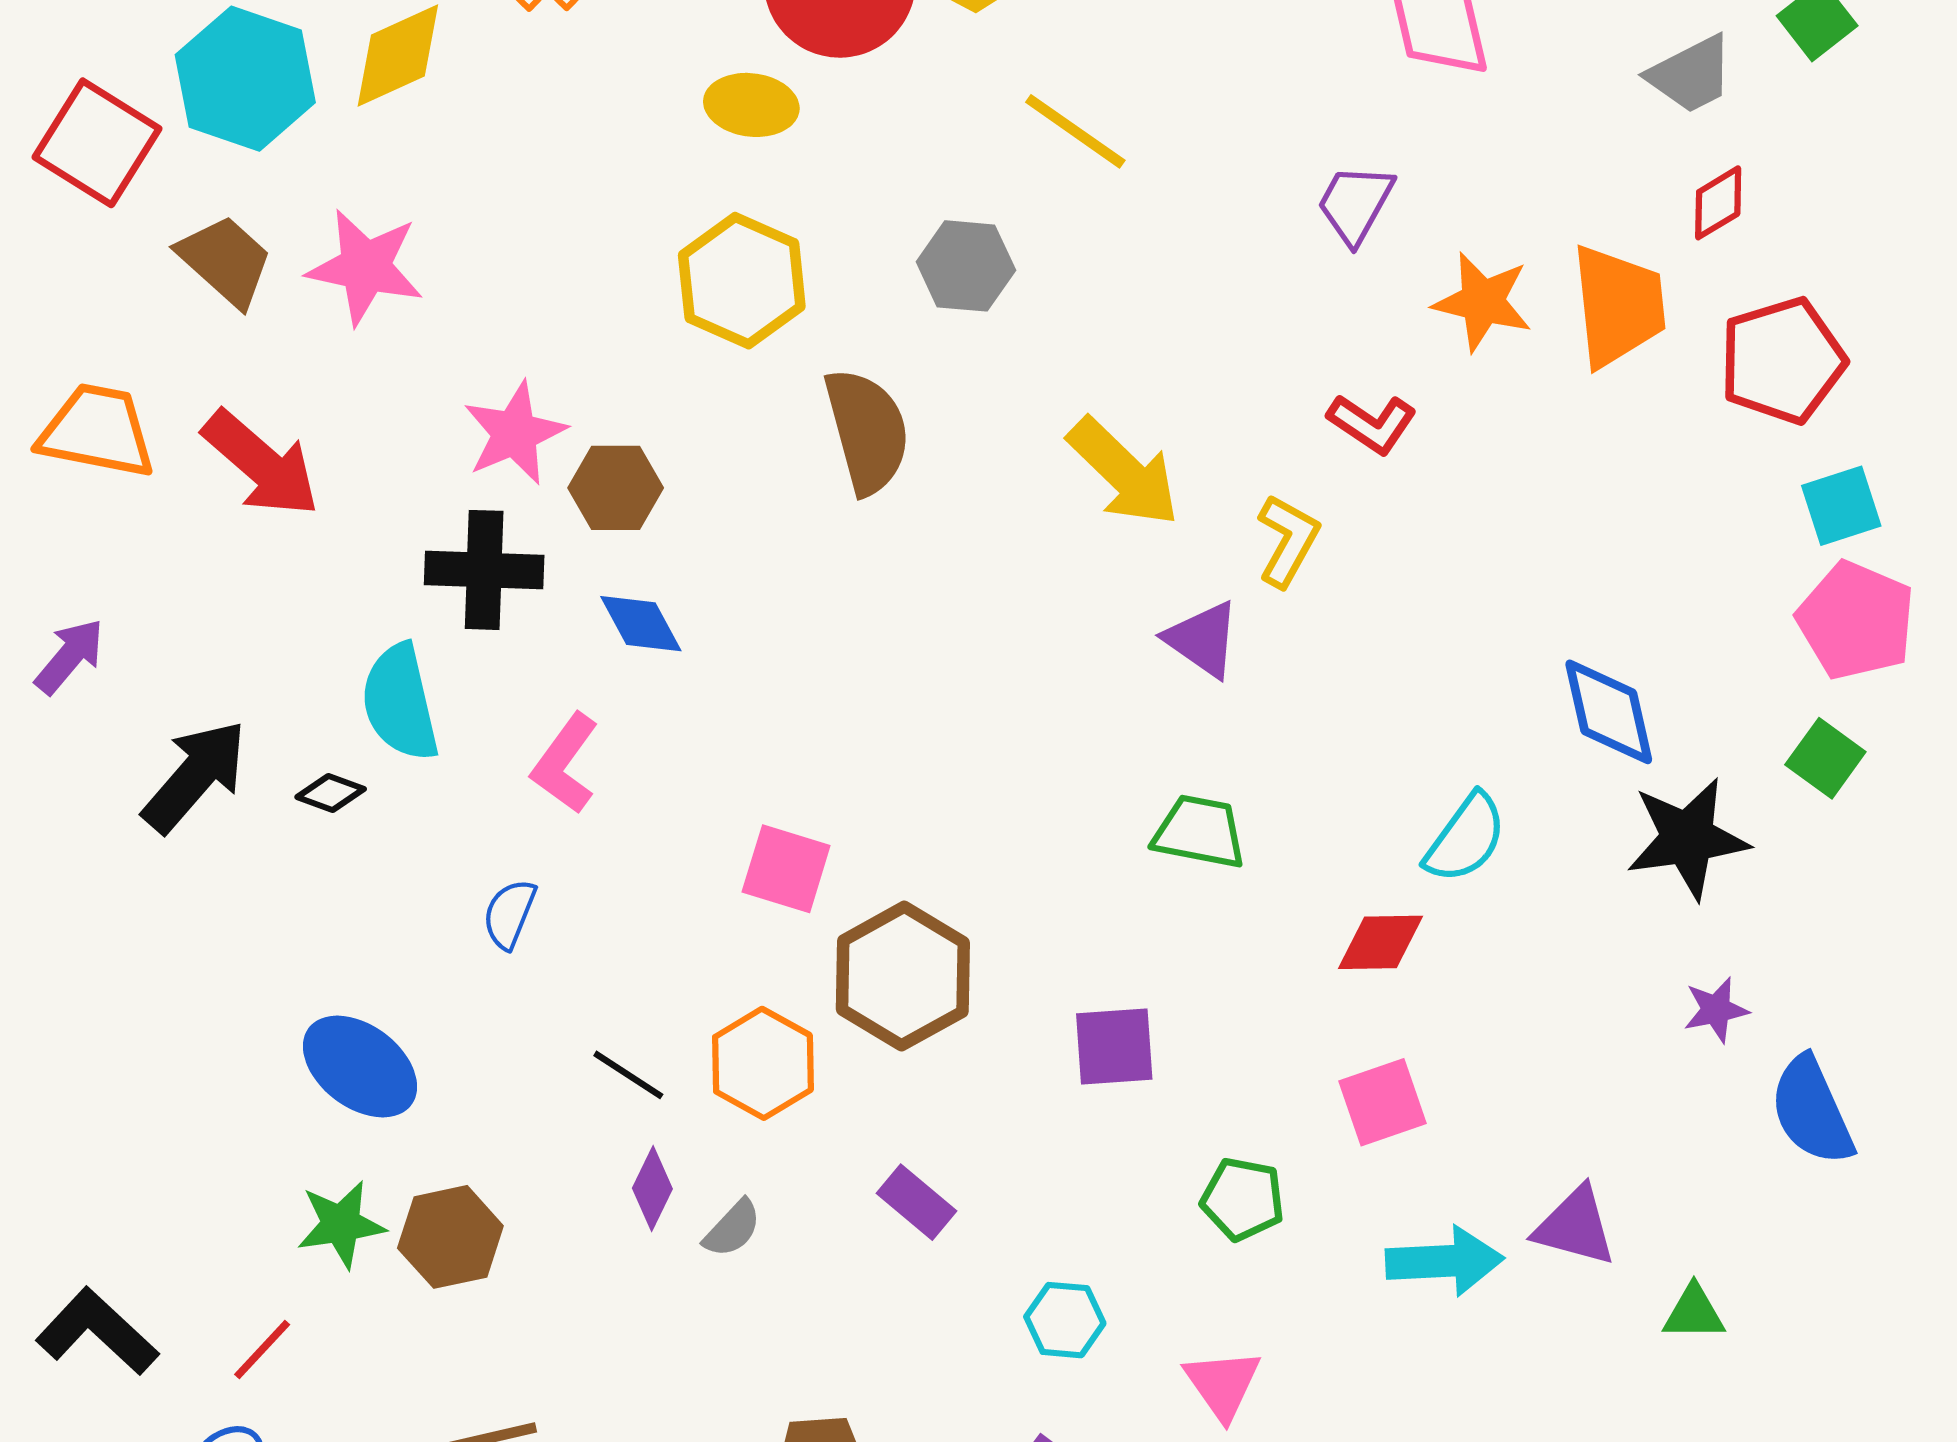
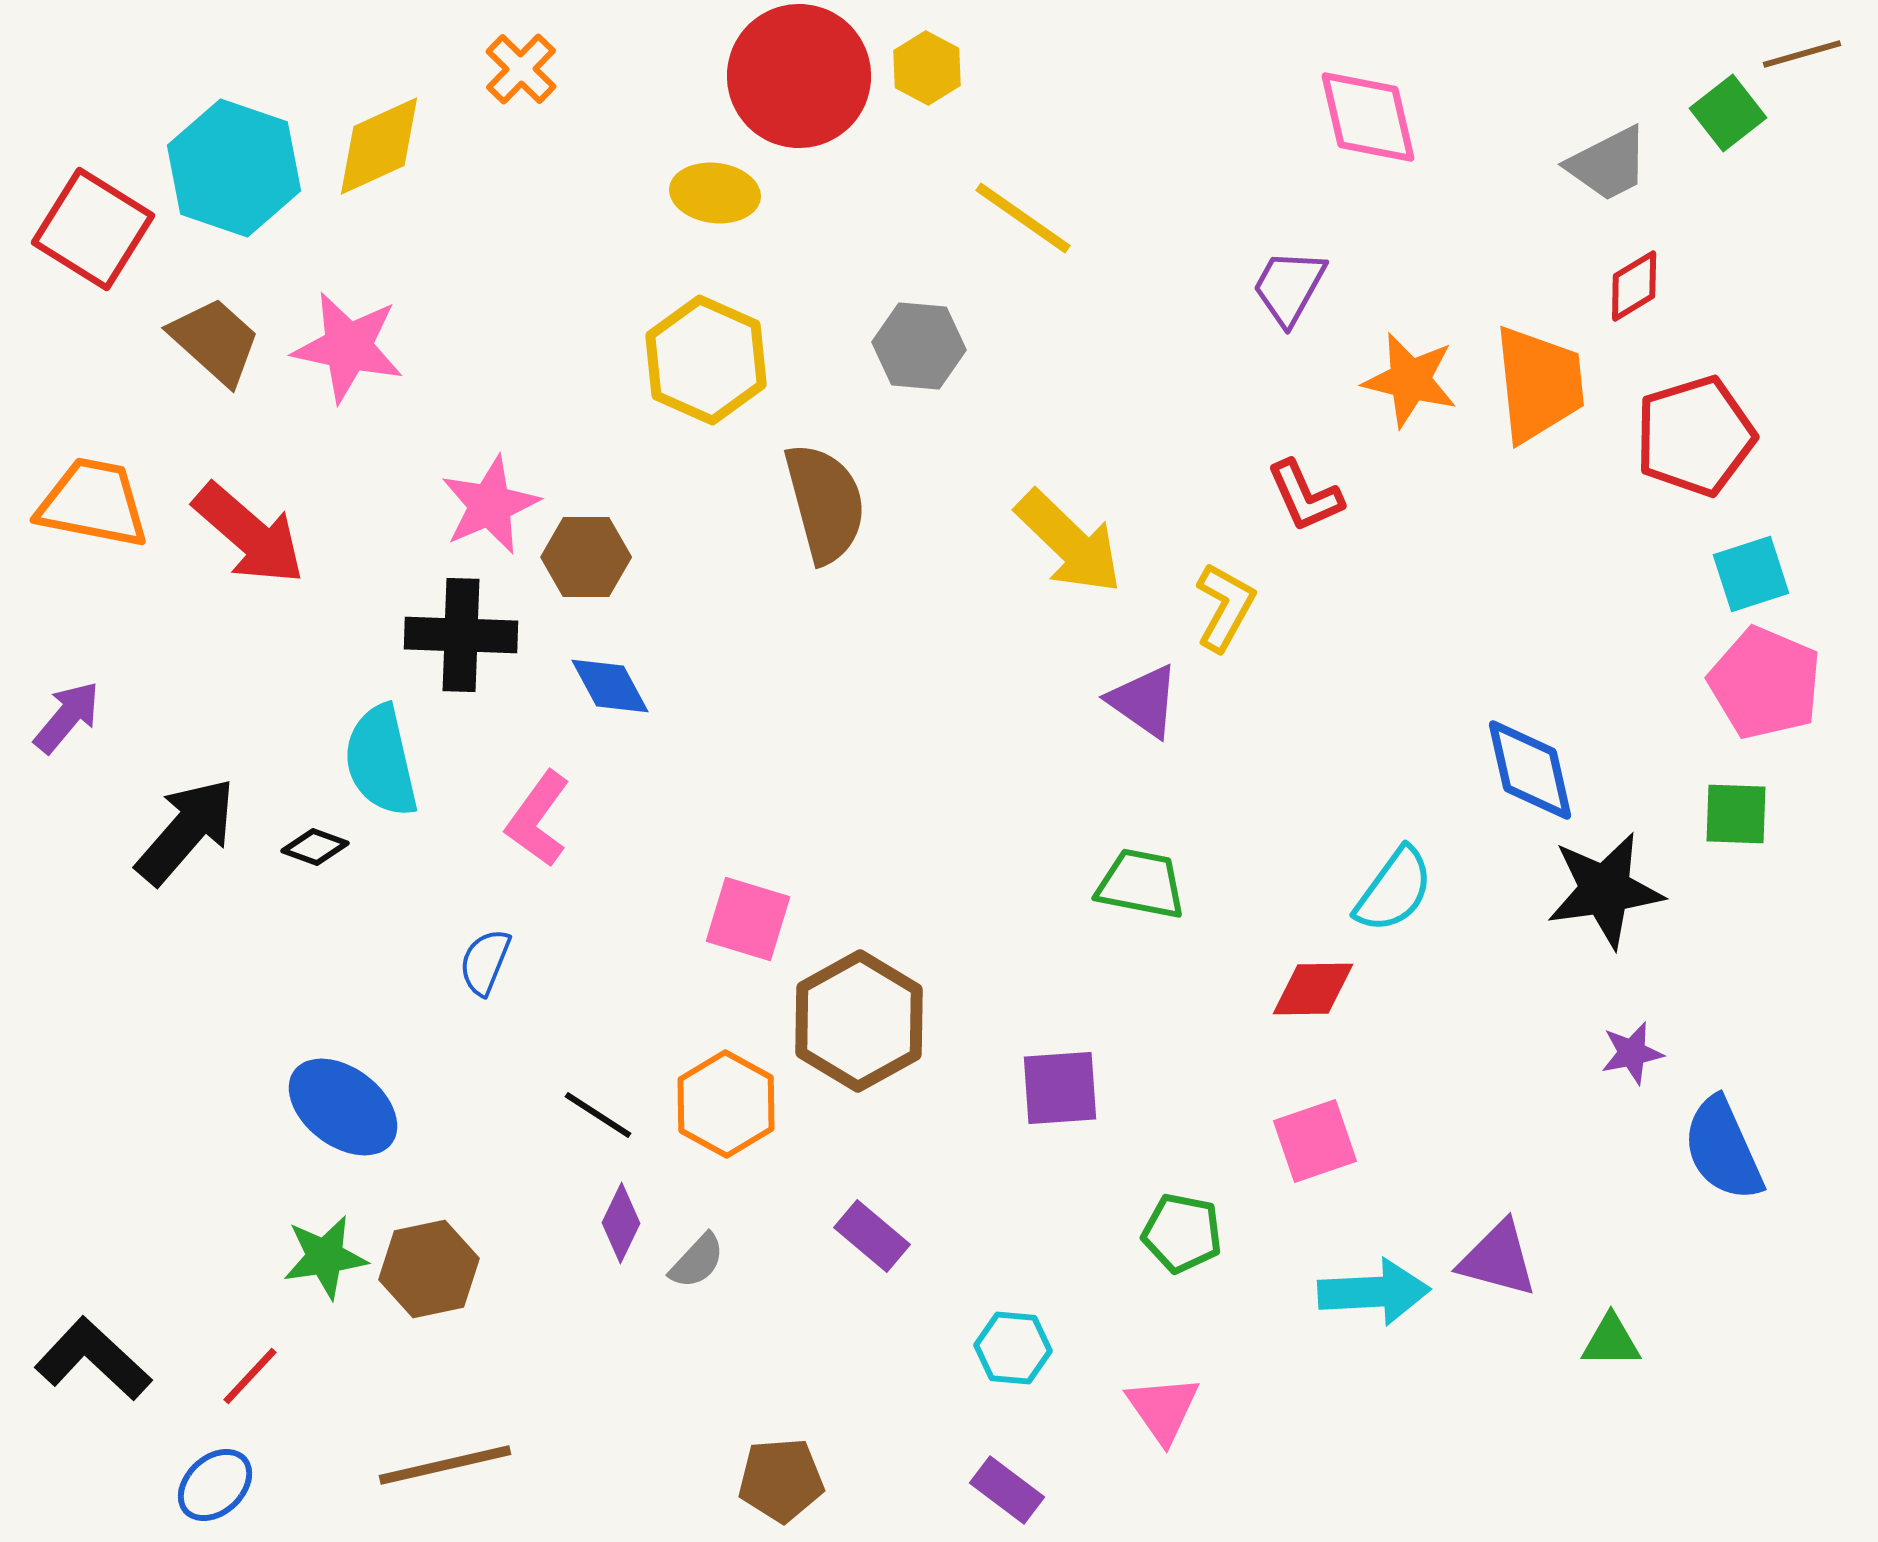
red L-shape: (1372, 424) -> (1305, 496), turned 32
green square: (1825, 758) -> (1736, 814), turned -34

